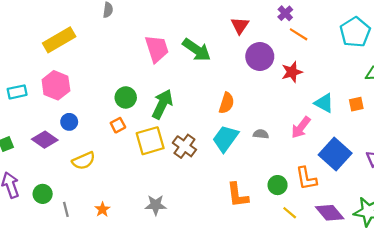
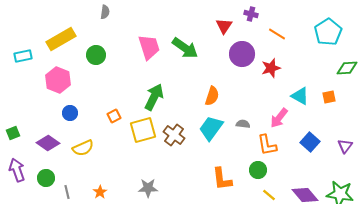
purple cross: (285, 13) -> (251, 14), moved, turned -32
cyan rectangle: (17, 92) -> (23, 56), moved
green circle: (126, 97) -> (96, 55), moved
purple diamond: (45, 140) -> (48, 143), moved
blue square: (335, 154) -> (310, 142), size x0.7
orange L-shape: (306, 178) -> (267, 145), moved

